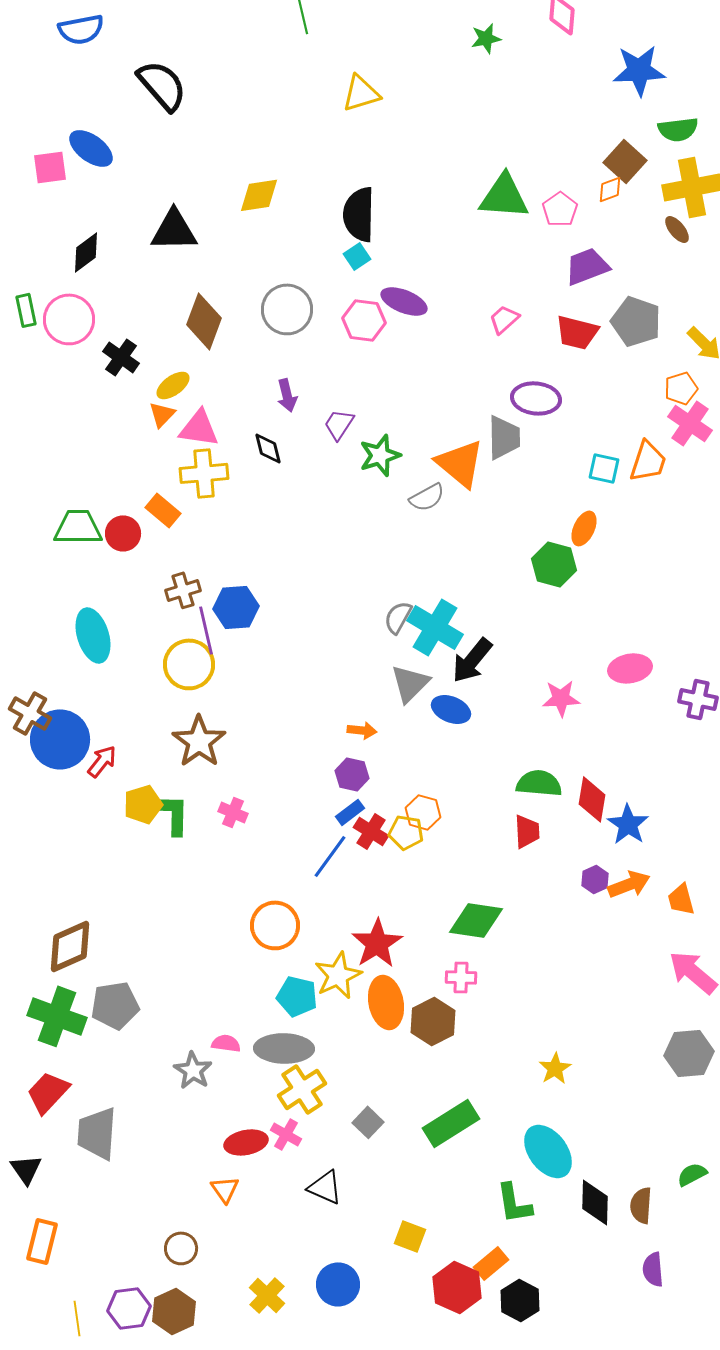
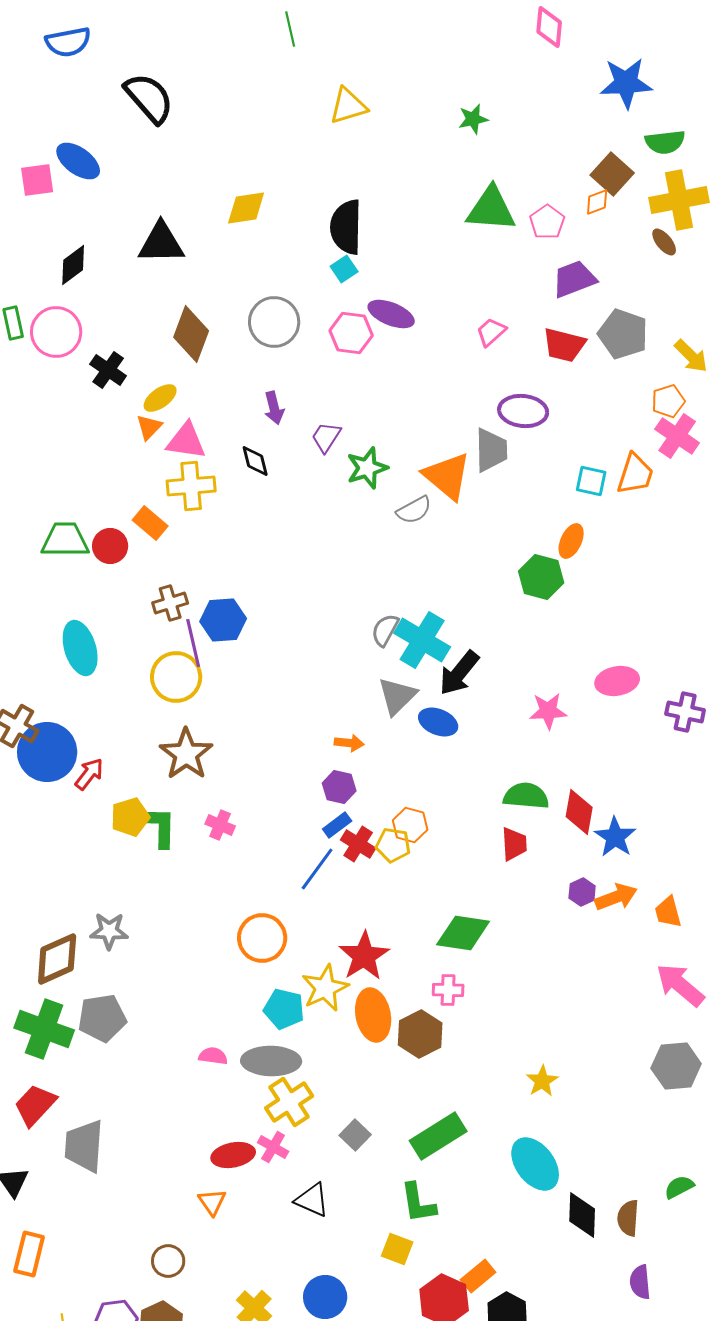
green star: (486, 38) -> (473, 119), moved
gray star: (193, 1070) -> (109, 931), moved, turned -30
green L-shape: (514, 1203) -> (418, 1203), moved

